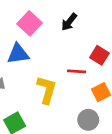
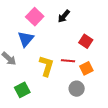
blue triangle: (18, 54) -> (26, 39), turned -42
red line: (77, 71) -> (68, 61), moved

